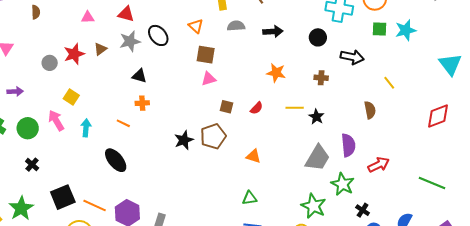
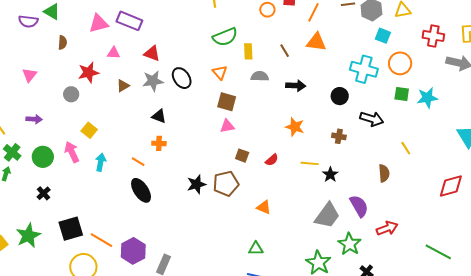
red star: (74, 54) -> (88, 73), moved
purple semicircle: (348, 145) -> (359, 206), turned -30
black ellipse: (116, 160) -> (141, 190), moved

